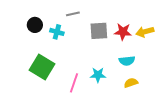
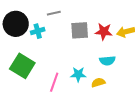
black circle: (35, 25) -> (16, 24), size x1.6
cyan cross: (57, 32) -> (38, 31), turned -32
yellow semicircle: (131, 83) -> (98, 83), moved

